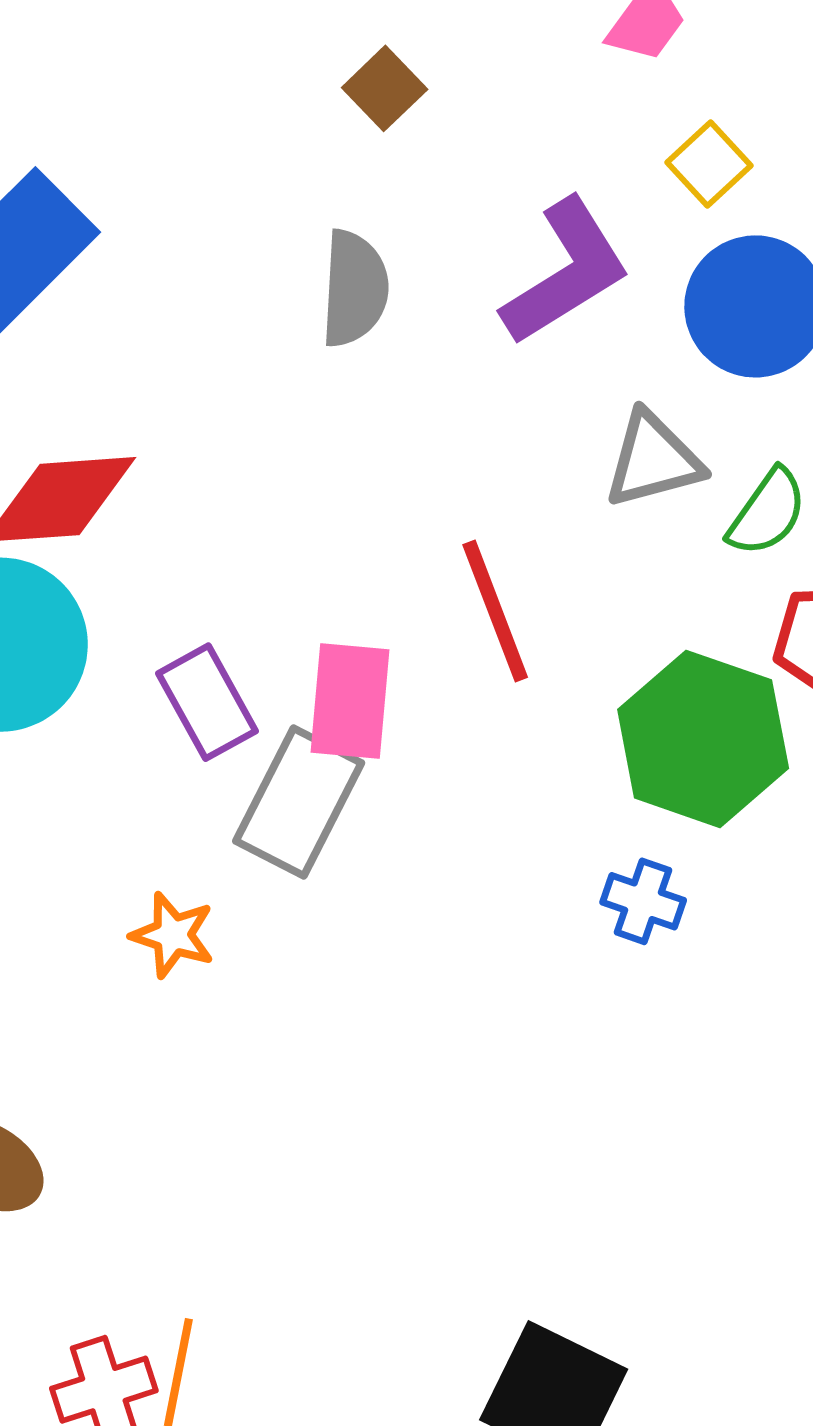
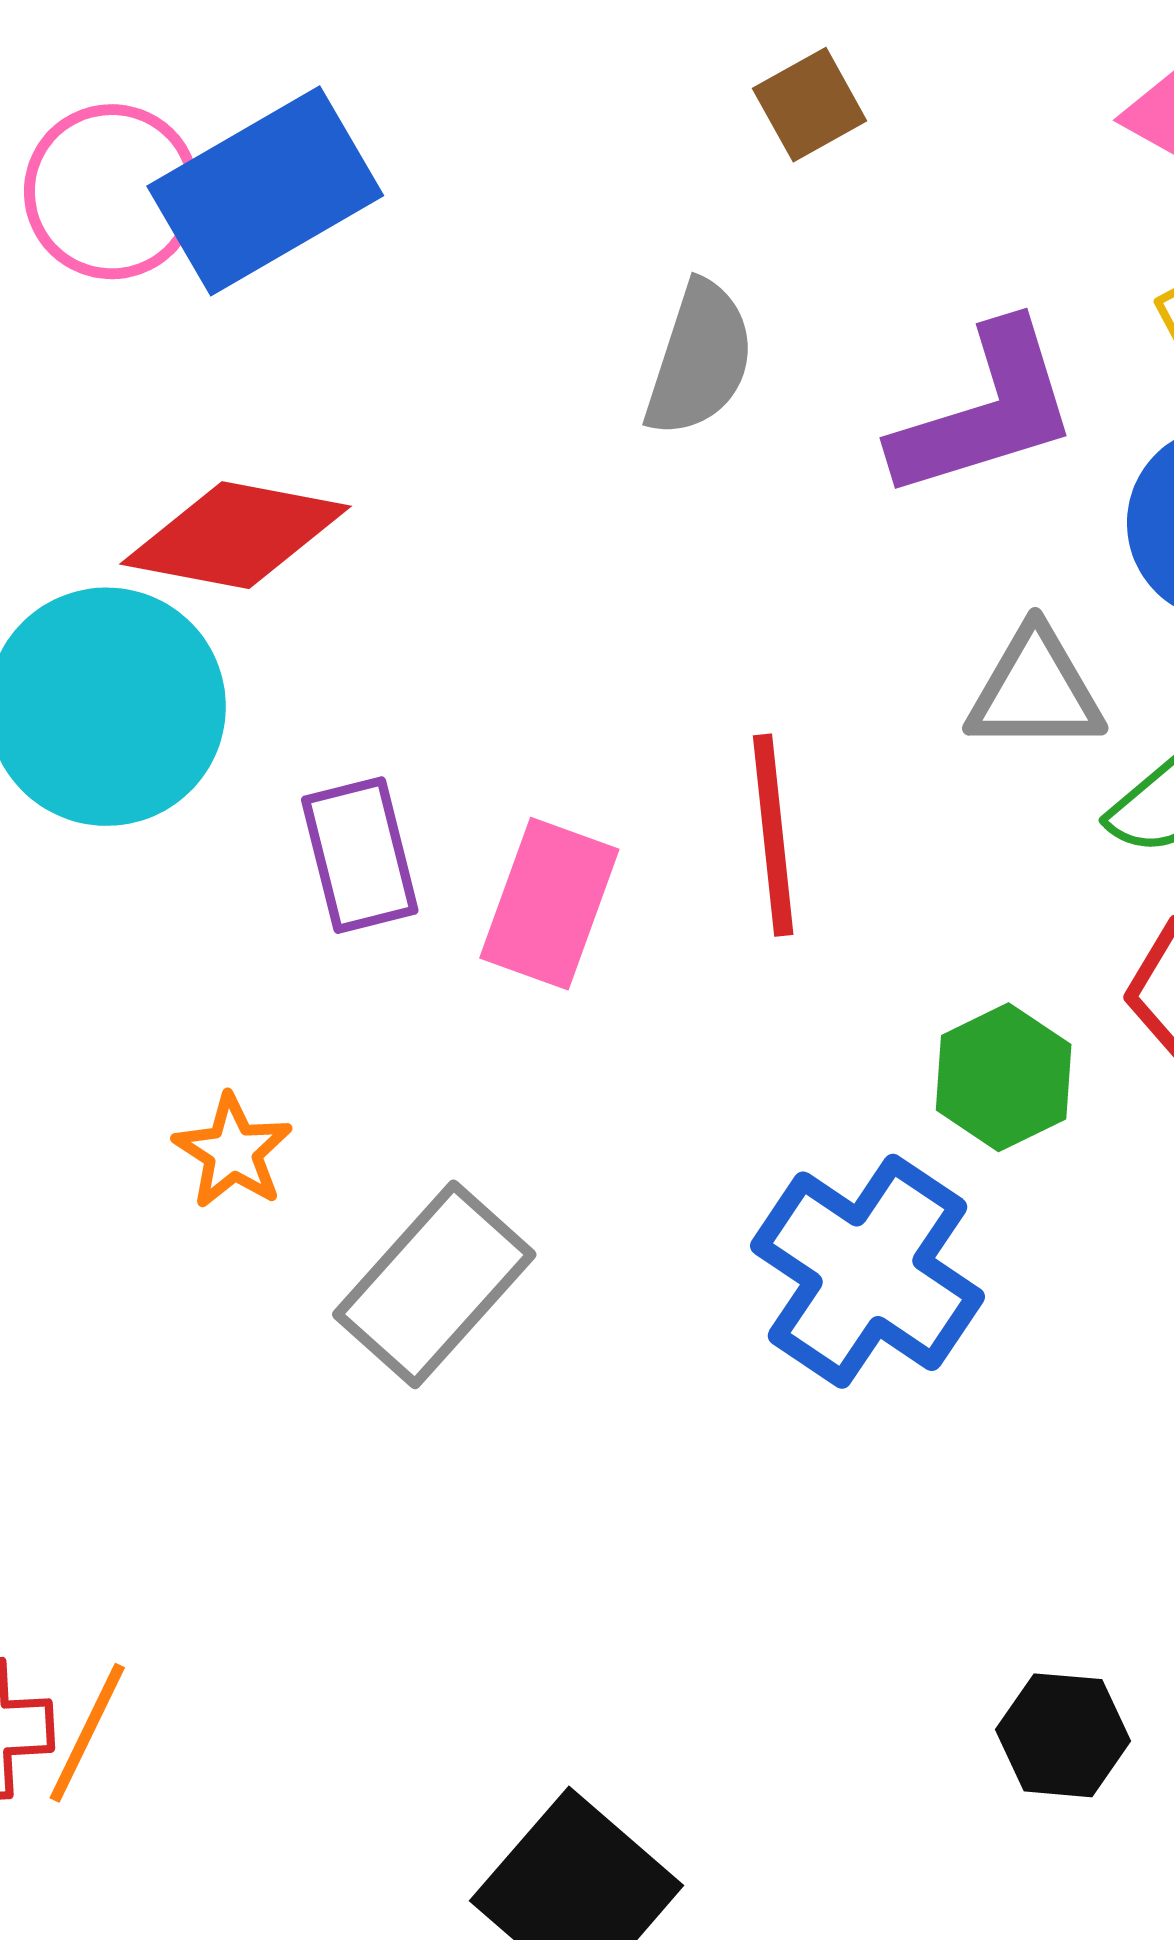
green hexagon: (703, 739) -> (1004, 1077), size x0.6
gray rectangle: (299, 802) -> (434, 1284), moved
blue cross: (643, 901) -> (867, 1271), size x2.0

